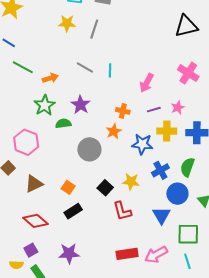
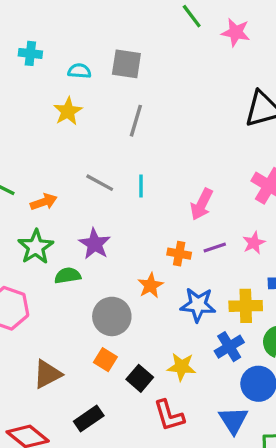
yellow star: (67, 23) -> (68, 111), turned -30
gray line: (94, 29) -> (136, 121), moved
orange cross: (123, 111) -> (179, 254), moved
yellow cross: (167, 131) -> (246, 306), moved
brown triangle: (34, 184) -> (47, 374), moved
orange square: (68, 187) -> (105, 360), moved

